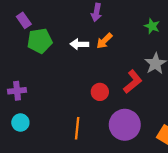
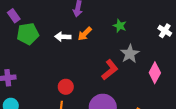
green star: (152, 26) -> (120, 26), moved
red circle: (100, 92) -> (66, 87), moved

